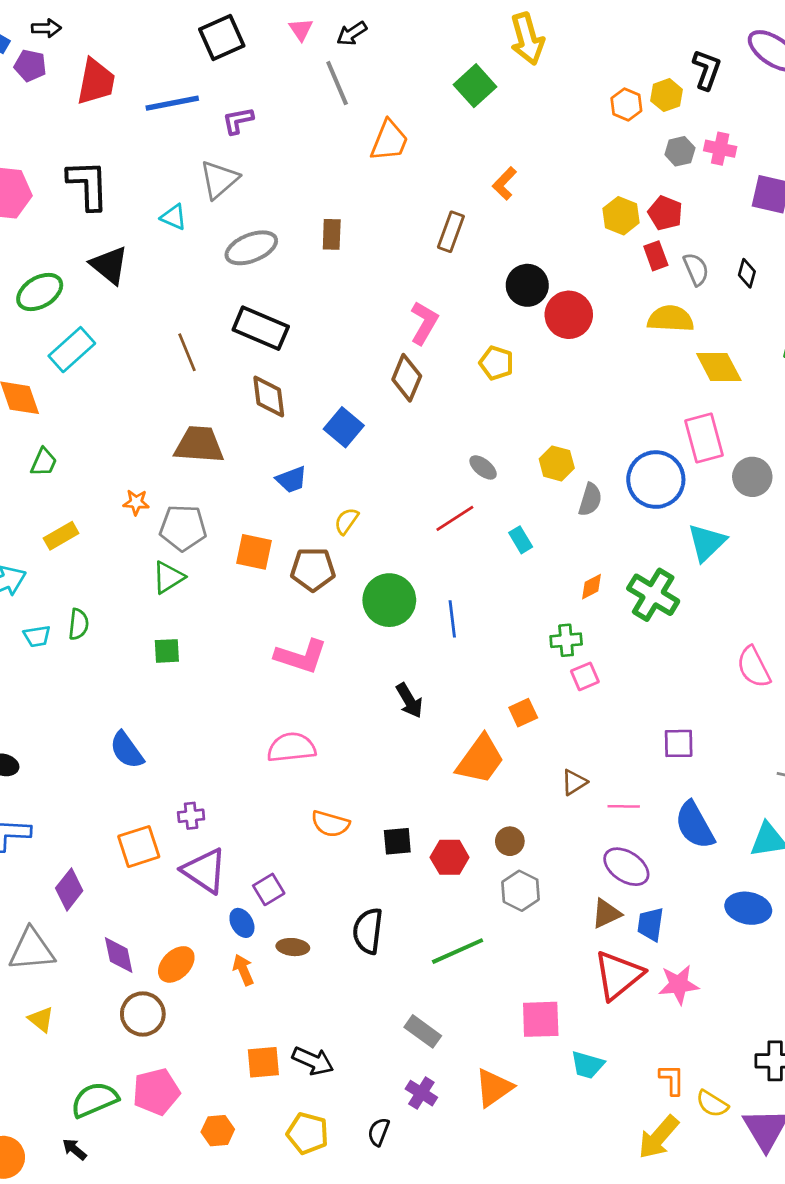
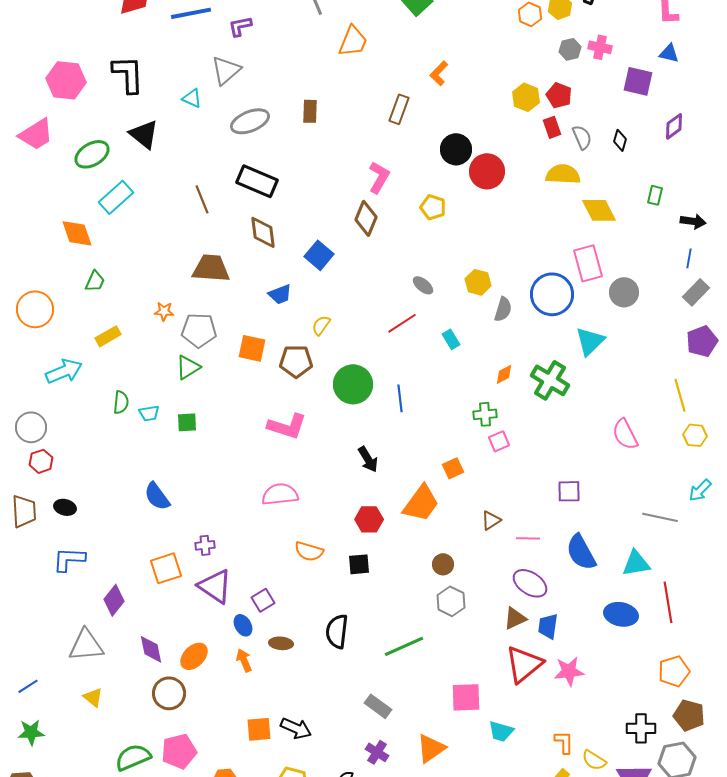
cyan trapezoid: (37, 636) -> (149, 413), moved
red hexagon: (450, 857) -> (369, 519), moved

